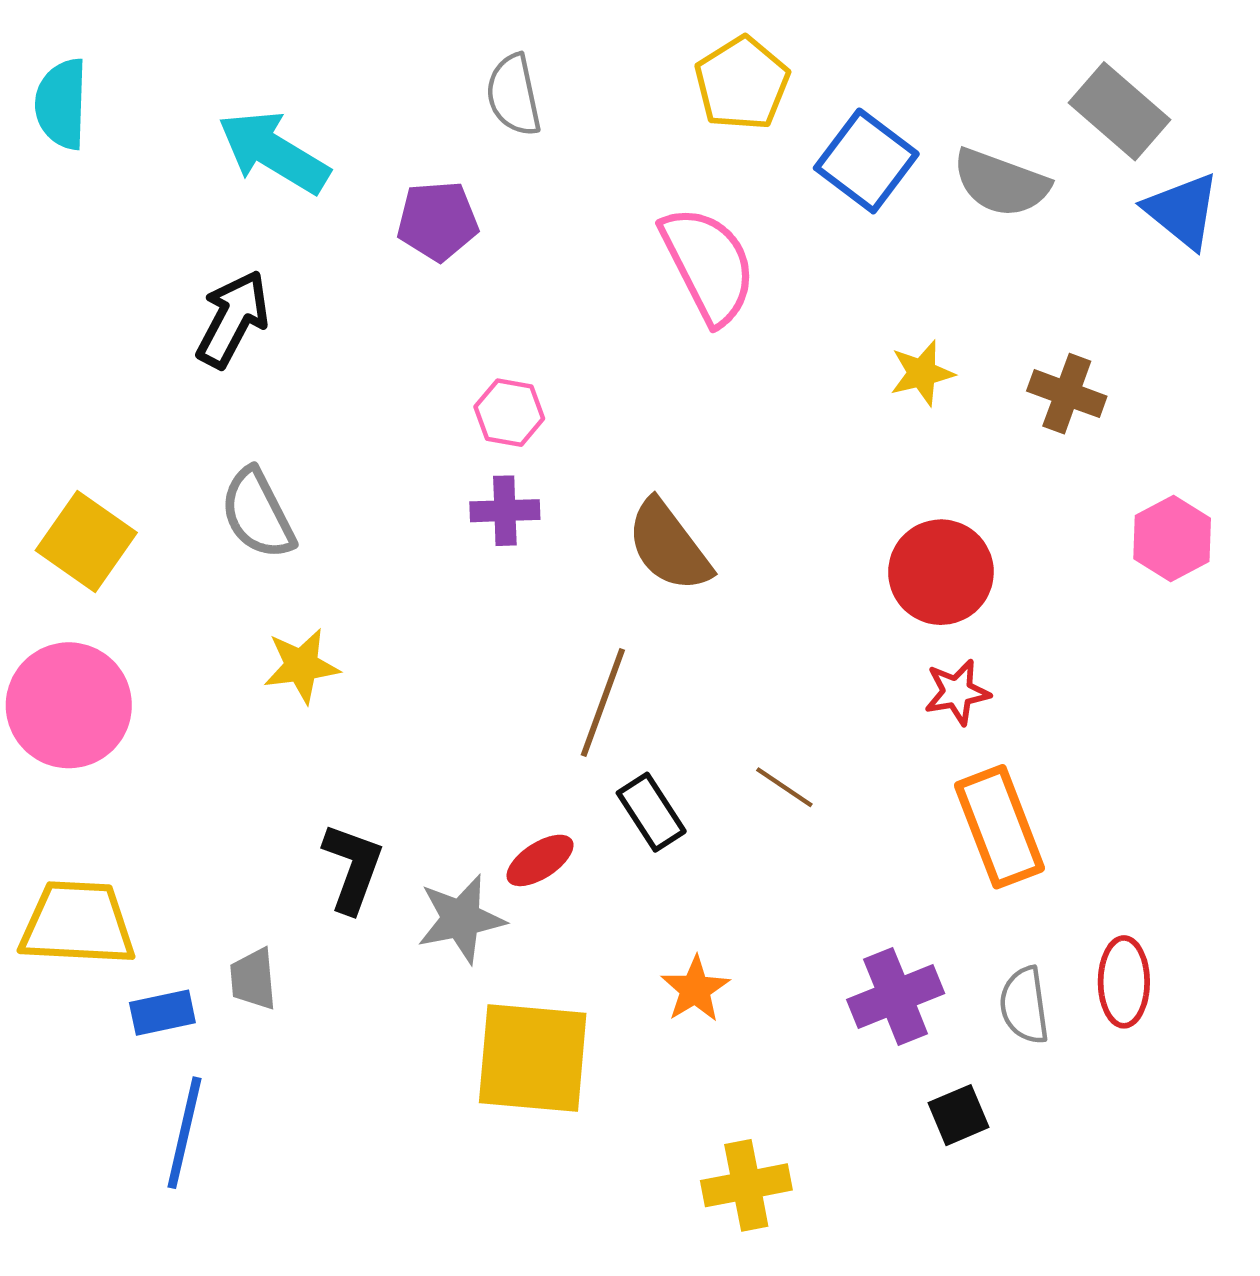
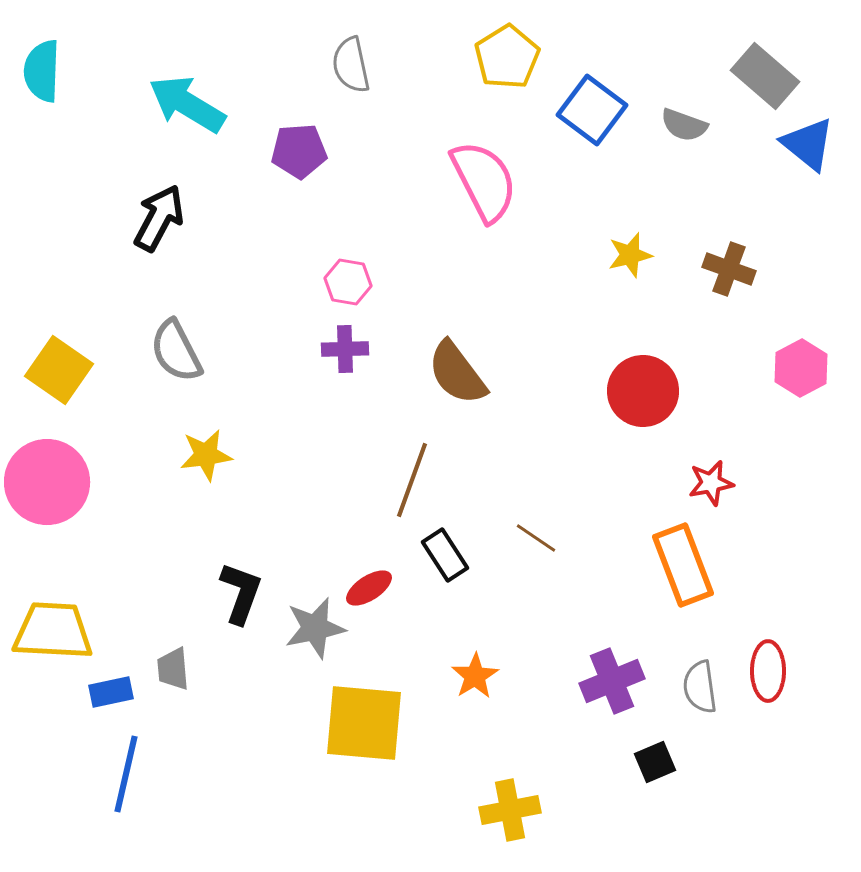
gray semicircle: (1001, 183) -> (684, 125), size x0.7
red star: (957, 692) -> (711, 483), moved

